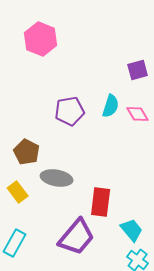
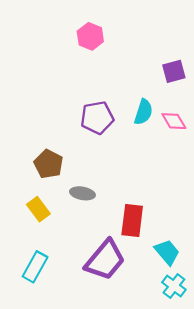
pink hexagon: (41, 39) -> (90, 36), moved, size x0.7
gray ellipse: (57, 178) -> (82, 193), size x0.7

